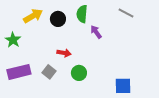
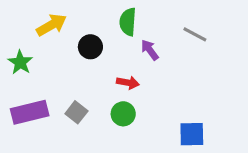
gray line: (126, 13) -> (195, 34), moved
black circle: (58, 19) -> (90, 47), moved
red arrow: (64, 53) -> (128, 83), moved

